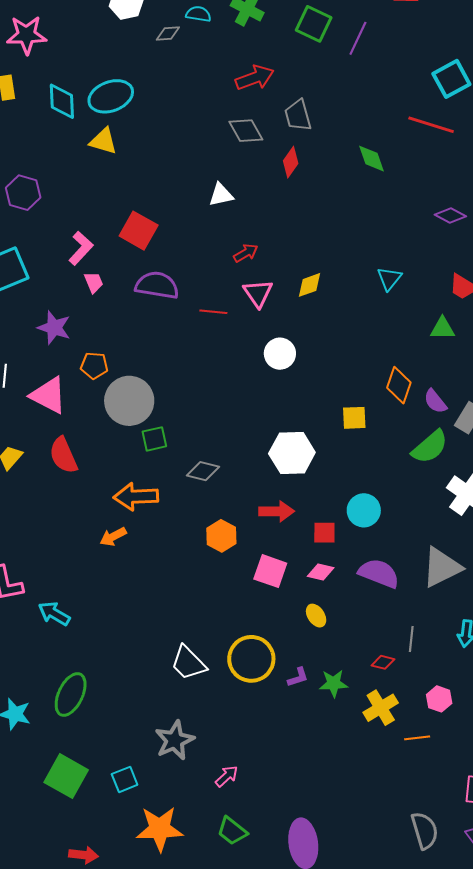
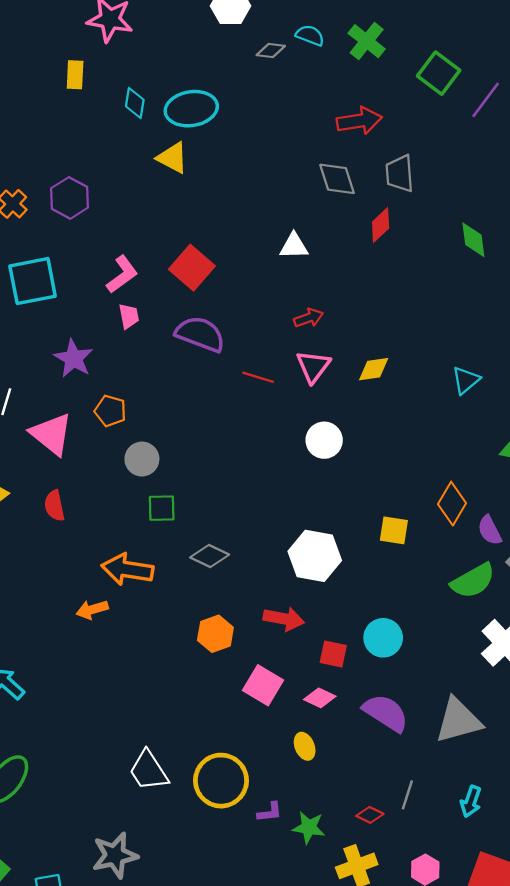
cyan diamond: (62, 101) -> (135, 103), size x0.7
gray circle: (129, 401) -> (142, 459), size x0.6
red semicircle: (63, 455) -> (54, 506), size x0.7

